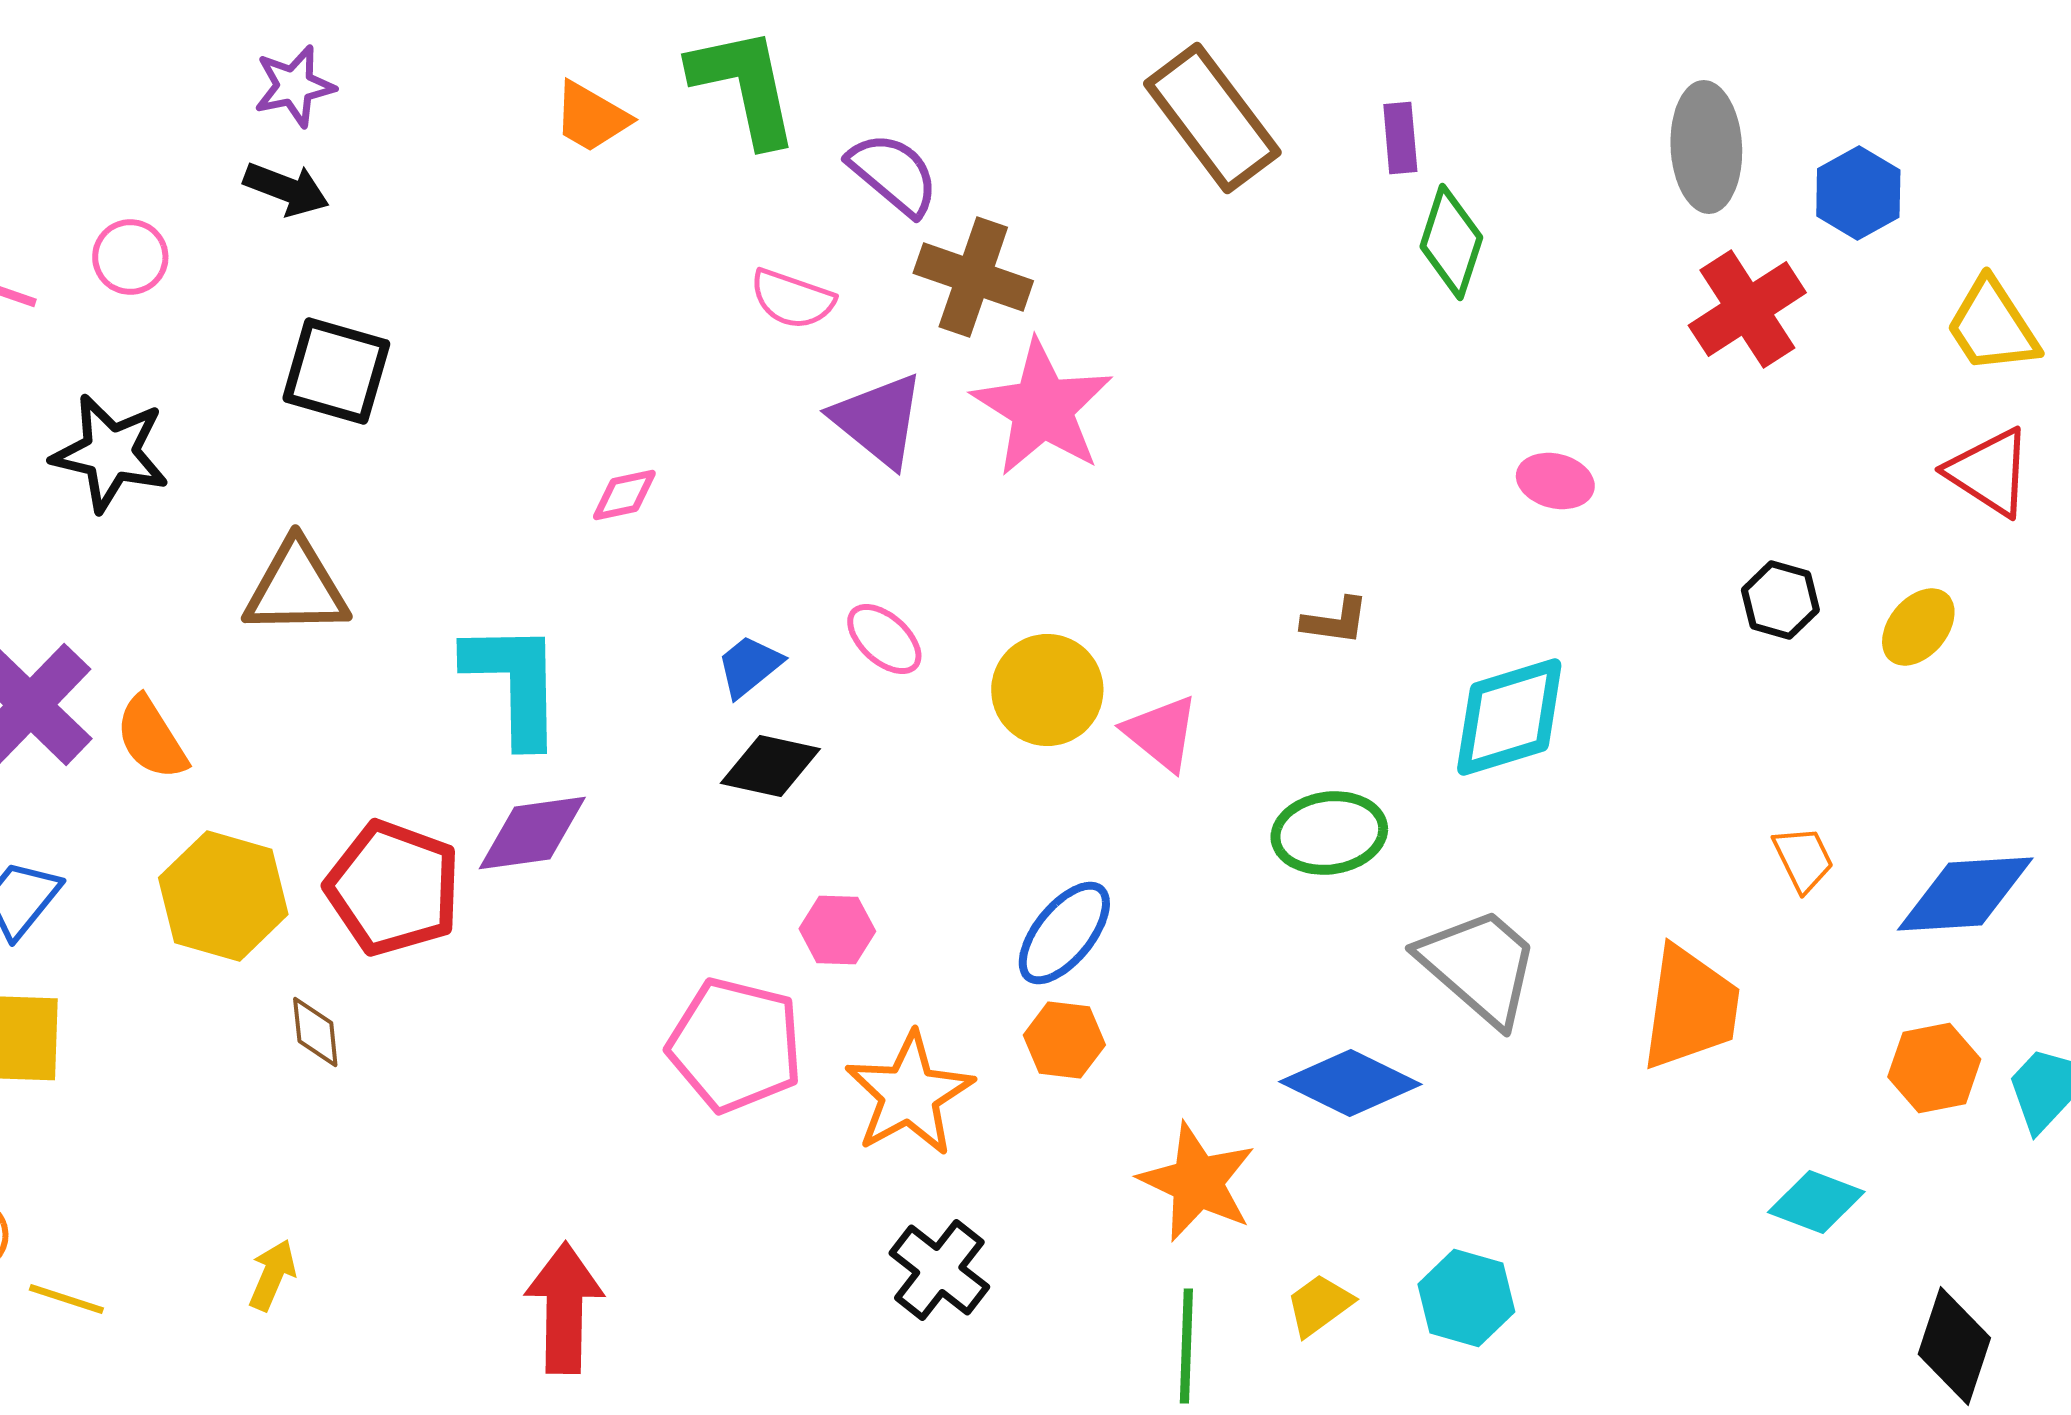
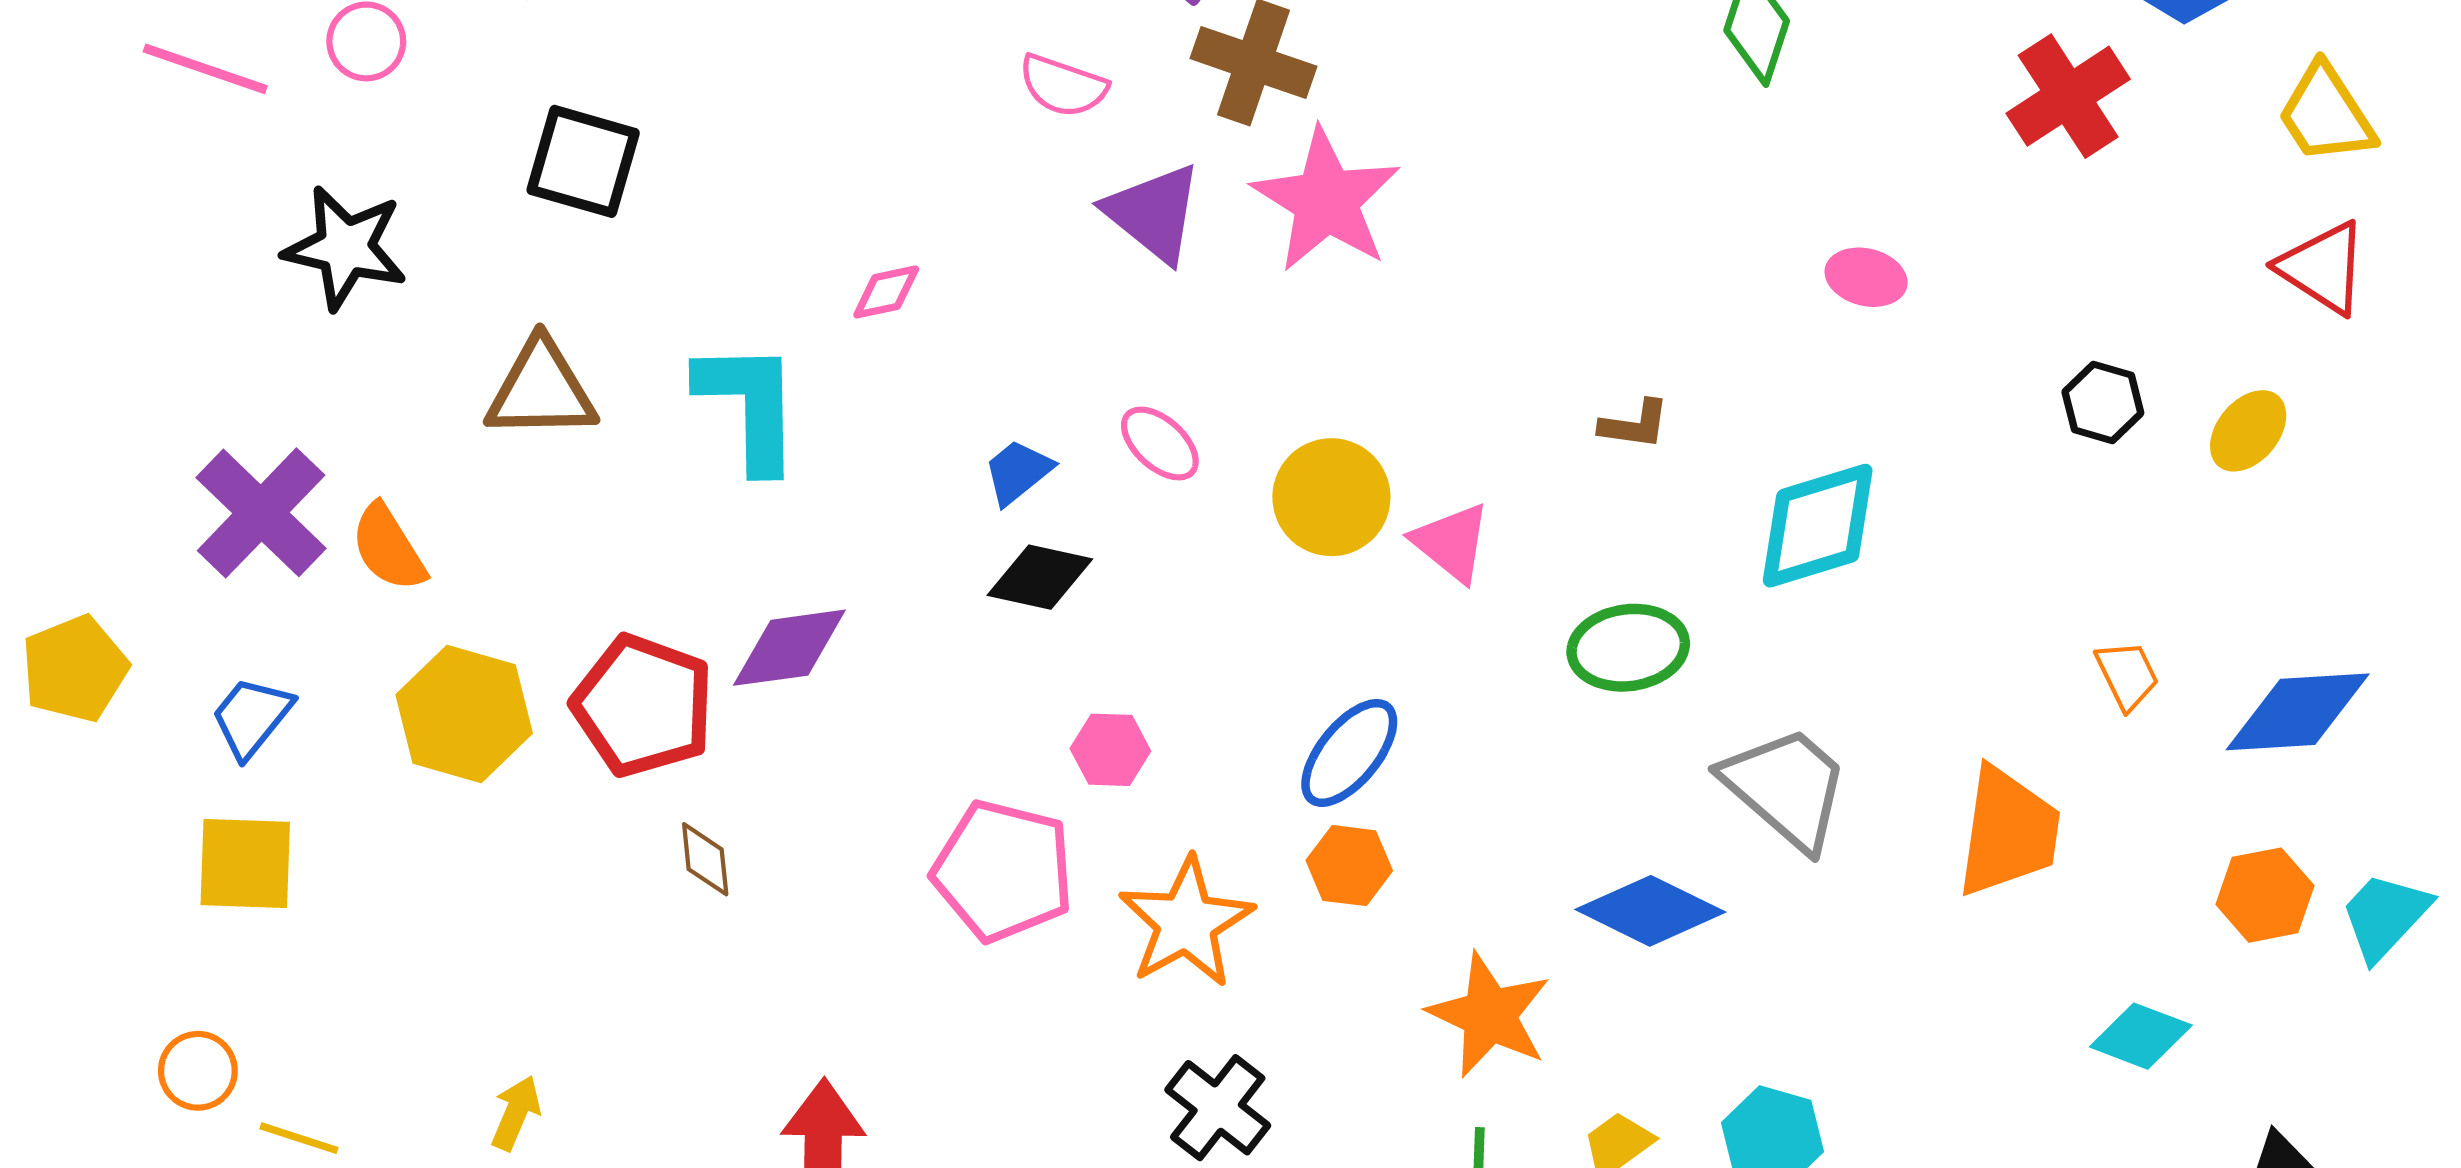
cyan L-shape: (514, 683) -> (749, 406), moved
brown diamond: (315, 1032) -> (705, 859), moved

